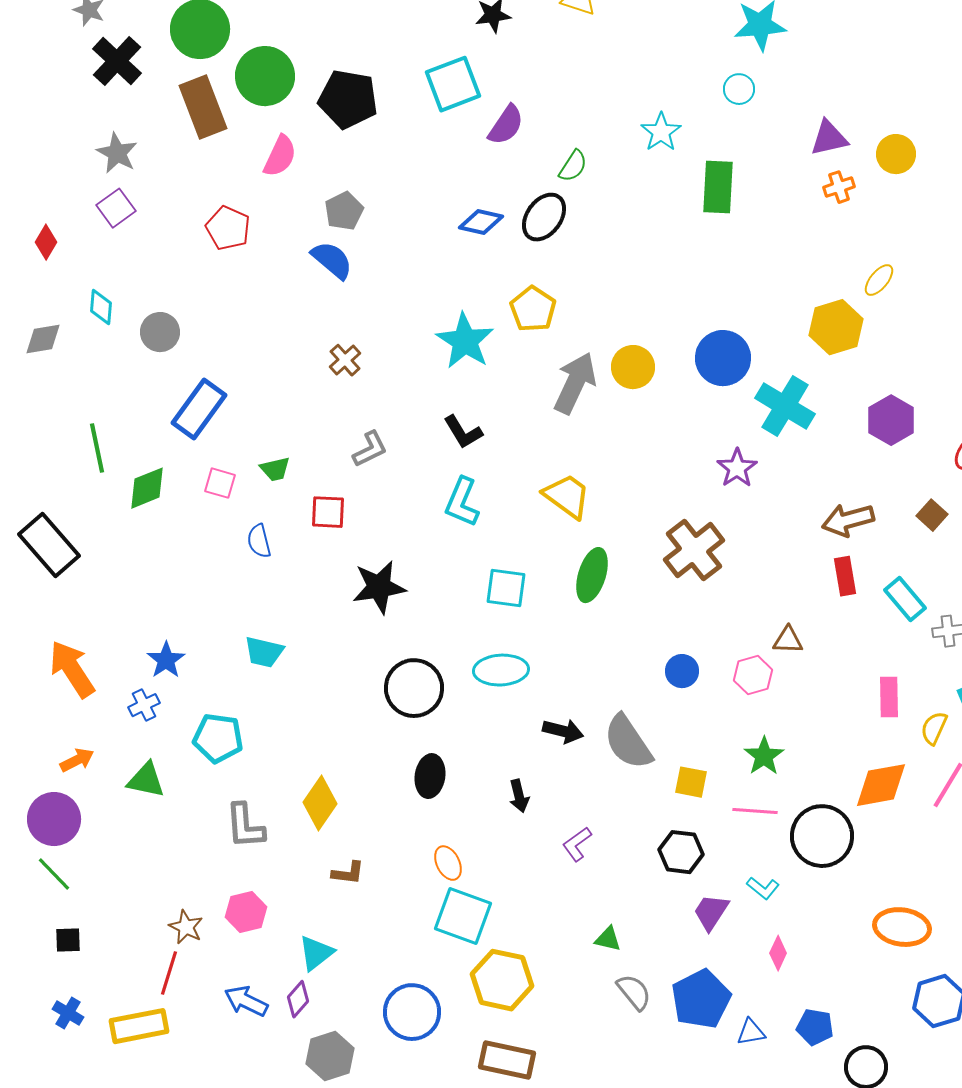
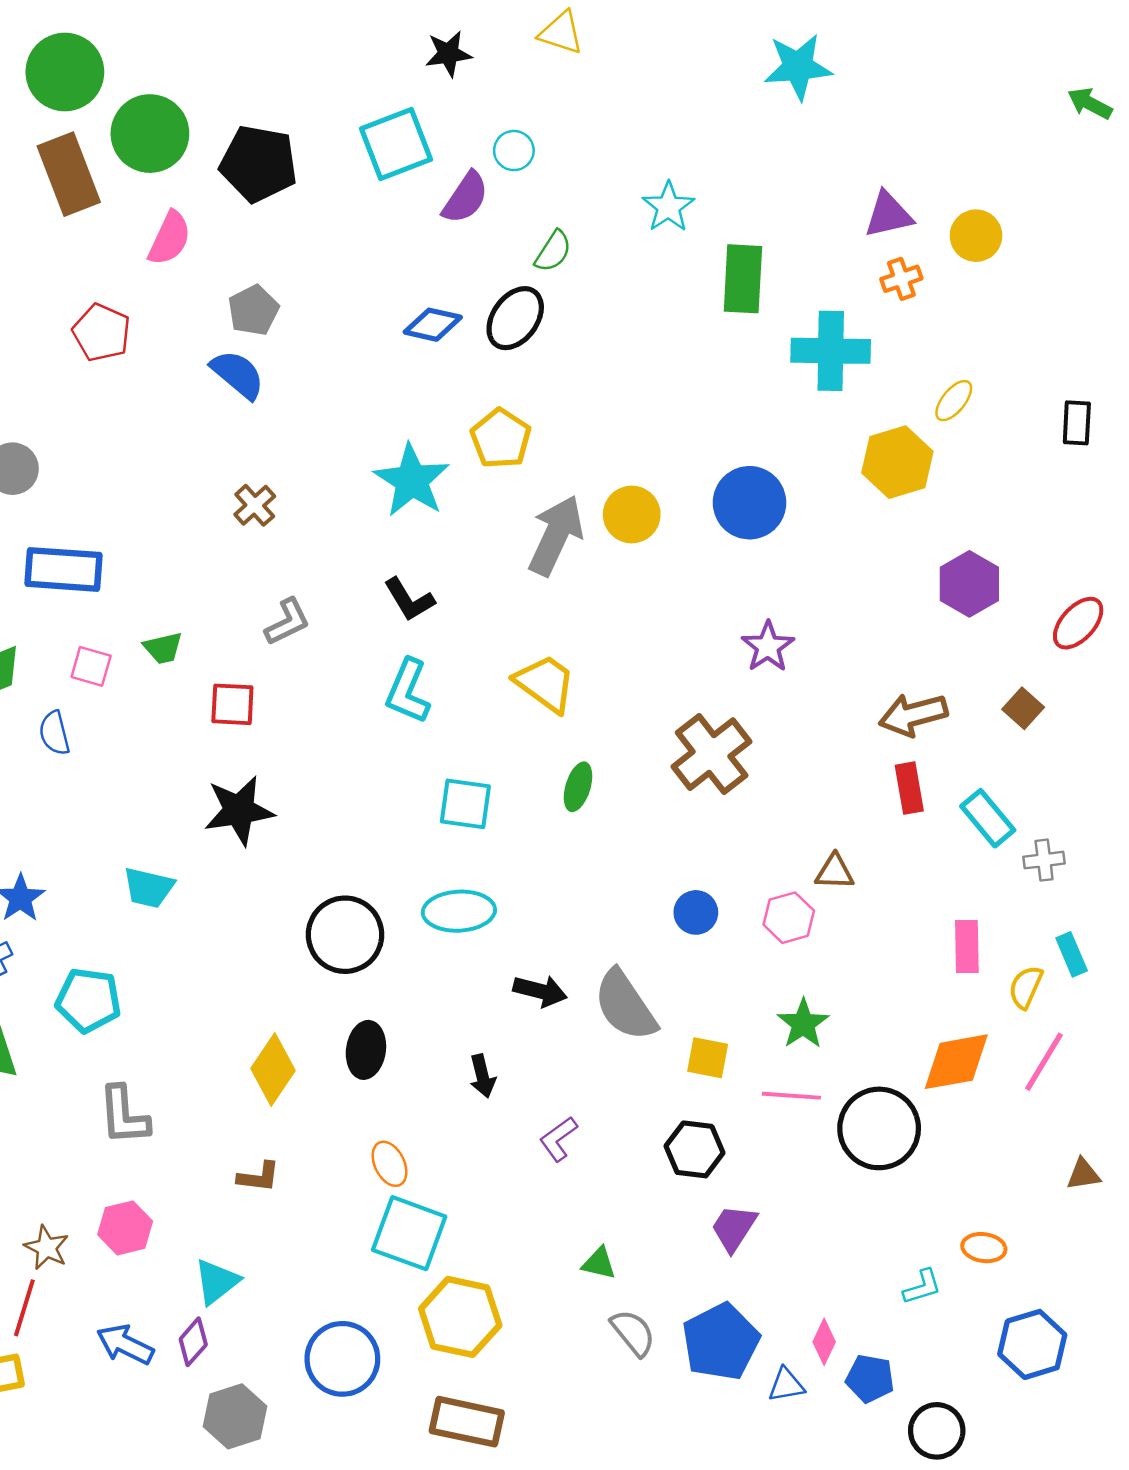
cyan circle: (739, 89) -> (514, 151), moved
cyan cross: (785, 406) -> (831, 351), moved, turned -30
blue rectangle: (199, 409) -> (64, 569), turned 58
blue semicircle: (259, 541) -> (54, 733), moved
green ellipse: (592, 575) -> (578, 787), size x0.7
black star: (379, 587) -> (239, 810), moved
yellow diamond: (320, 803) -> (273, 1070), moved
cyan L-shape: (763, 888) -> (922, 1287), moved, turned -56
orange ellipse: (902, 927) -> (984, 1248), size x0.6
pink diamond: (778, 953) -> (824, 1342), moved

